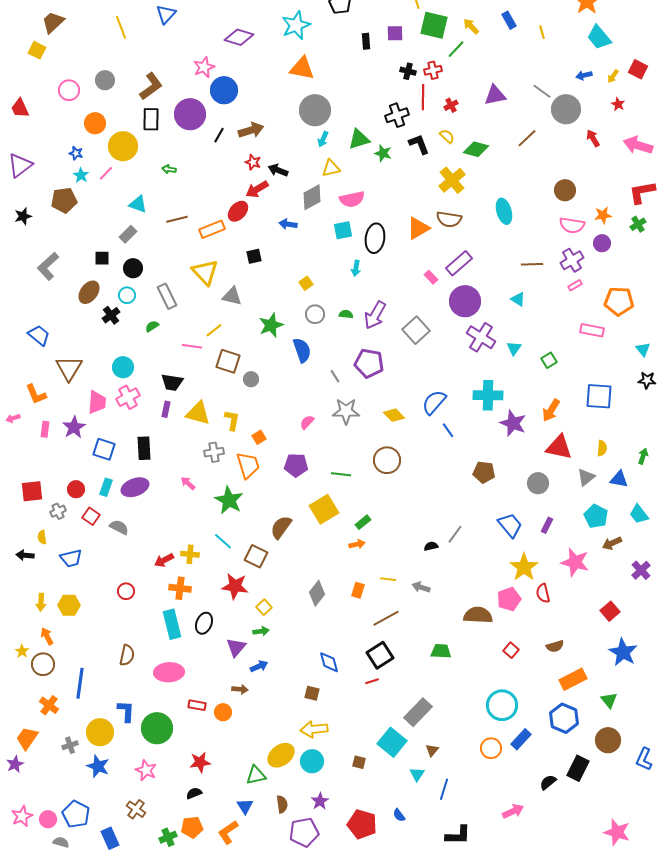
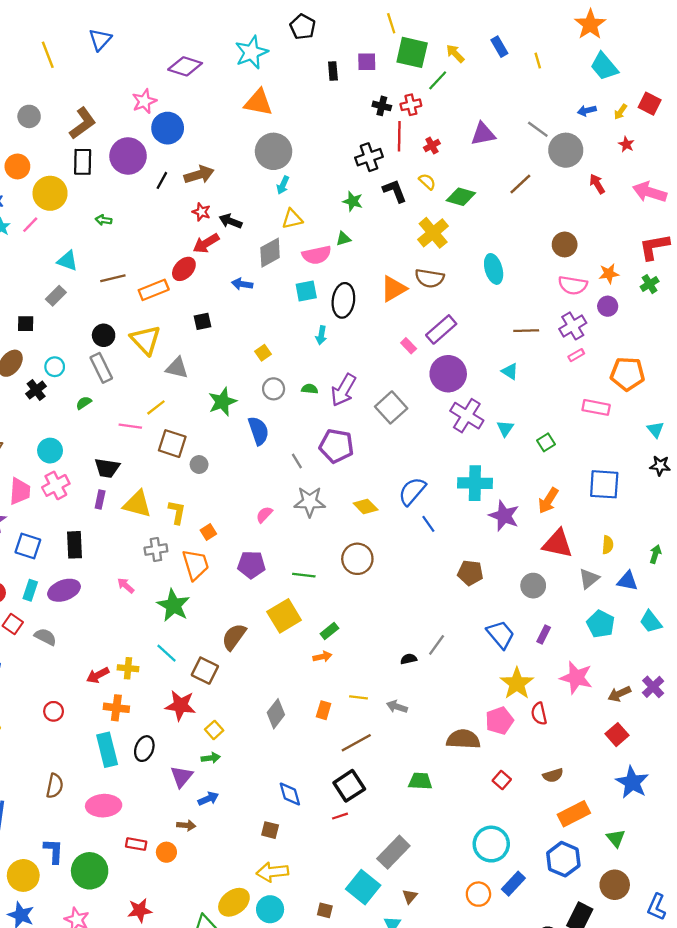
green triangle: (359, 139) -> (343, 239), moved, size x0.6
black circle: (133, 268) -> (104, 335), moved
brown arrow: (612, 543) -> (619, 694), moved

